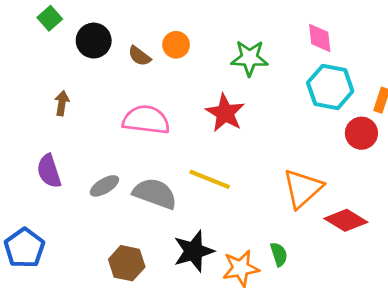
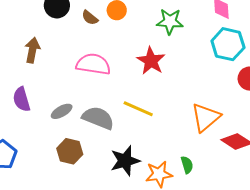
brown arrow: (62, 103) -> (32, 50), size x1.4
brown hexagon: (127, 263) -> (70, 151), moved

